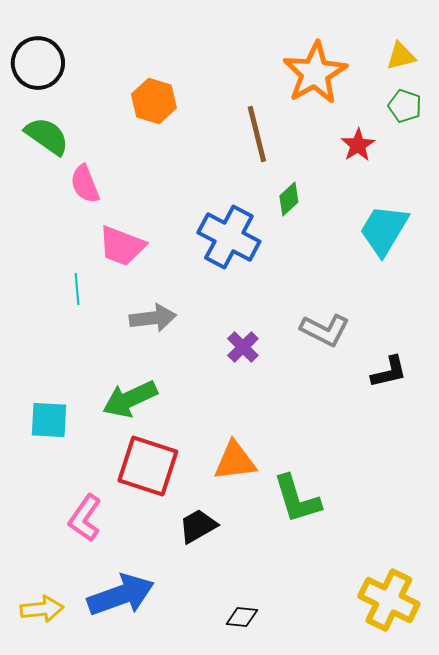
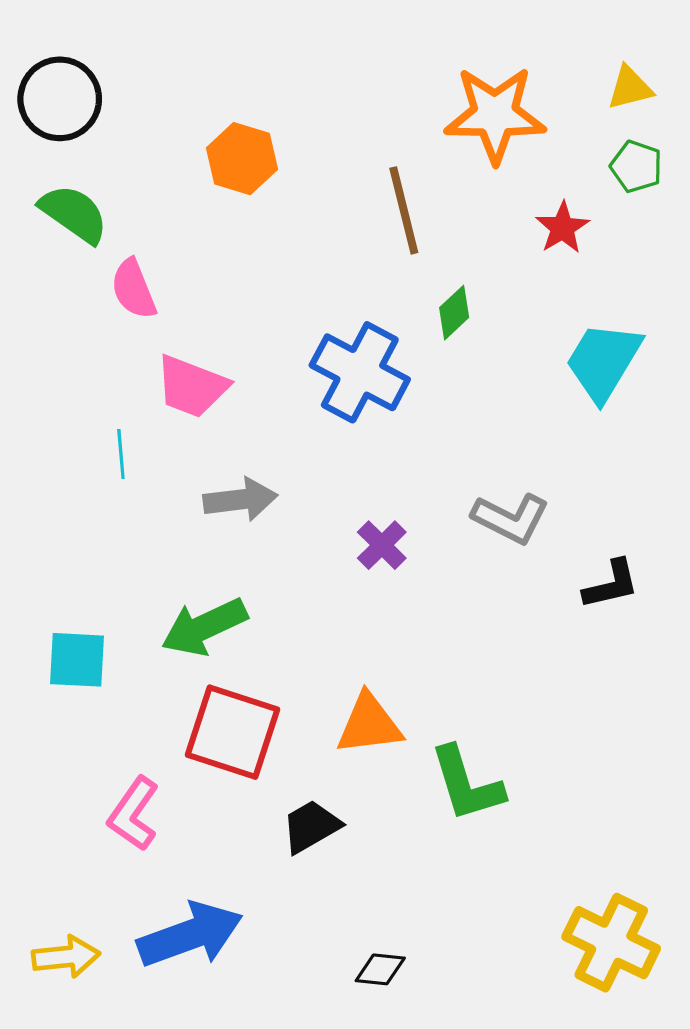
orange star: (315, 73) -> (495, 115), turned 30

